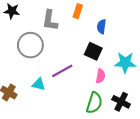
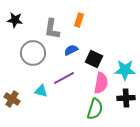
blue semicircle: (101, 27) -> (71, 50), moved, turned 56
pink semicircle: (100, 76) -> (101, 83), size x1.5
black cross: (121, 102) -> (126, 98), moved, turned -30

